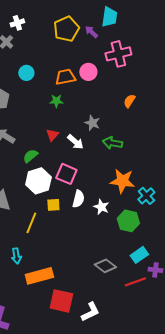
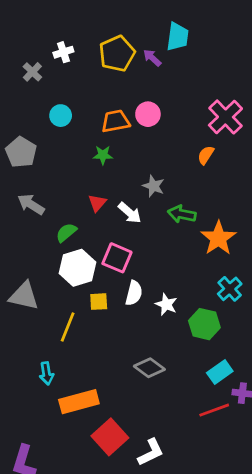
white cross: (17, 23) -> (63, 52), moved
pink cross: (118, 54) -> (225, 117), moved, turned -30
orange star: (122, 181) -> (218, 238), moved, turned 30
gray diamond: (105, 266) -> (149, 368), moved
red square: (61, 301) -> (110, 437), turned 35

